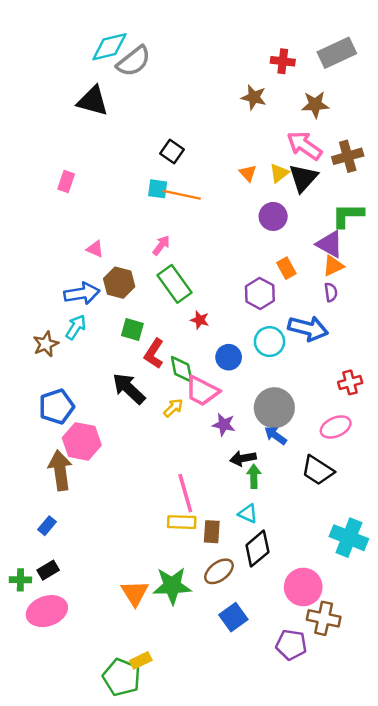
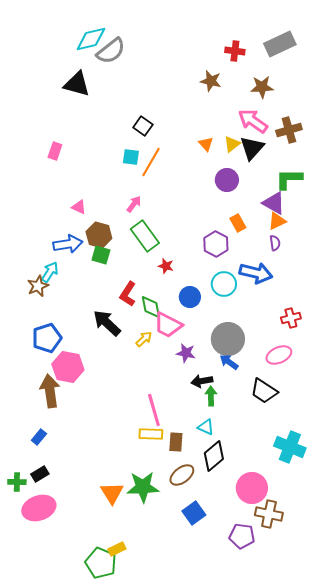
orange line: (182, 195) -> (151, 162), turned -72
cyan arrow: (76, 327) -> (50, 272), moved
green square: (132, 330) -> (101, 255), moved

